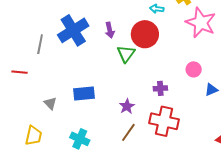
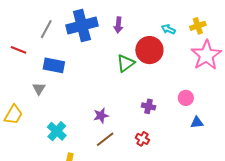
purple arrow: (110, 30) -> (118, 25), moved
blue rectangle: (84, 93) -> (54, 65), moved
purple star: (127, 106) -> (101, 116), moved
red cross: (164, 121) -> (142, 139), size x0.5

